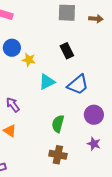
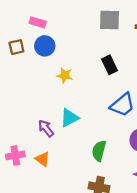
blue circle: (12, 48) -> (45, 46), moved
cyan triangle: (47, 82) -> (69, 118), moved

